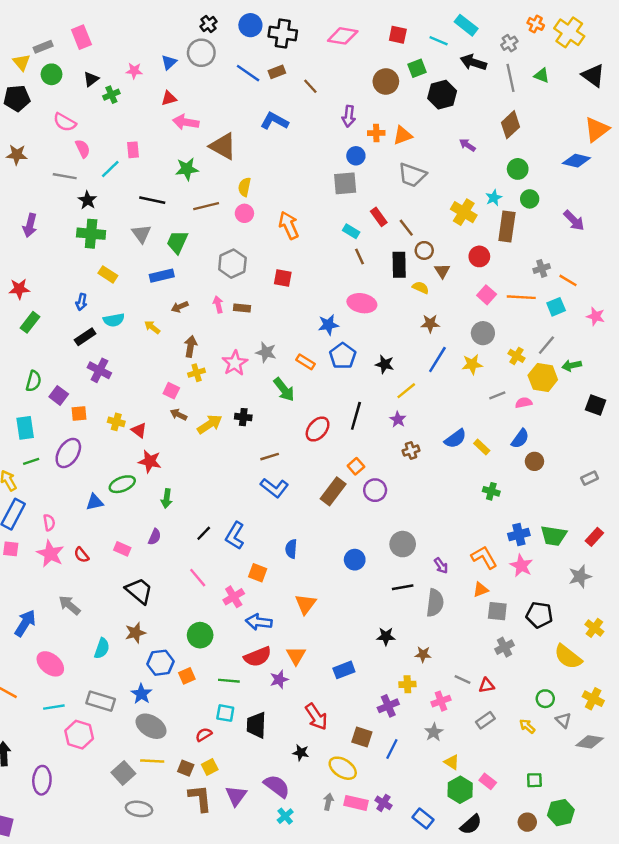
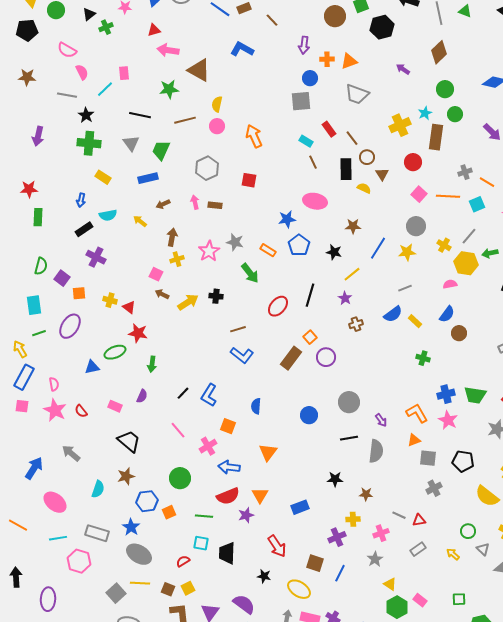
yellow cross: (464, 212) -> (400, 125), turned 35
green rectangle: (30, 322) -> (38, 217), turned -36
brown star: (430, 324) -> (353, 226), moved
gray line: (497, 395) -> (405, 288), moved

